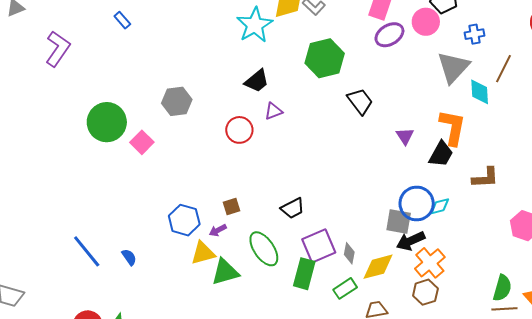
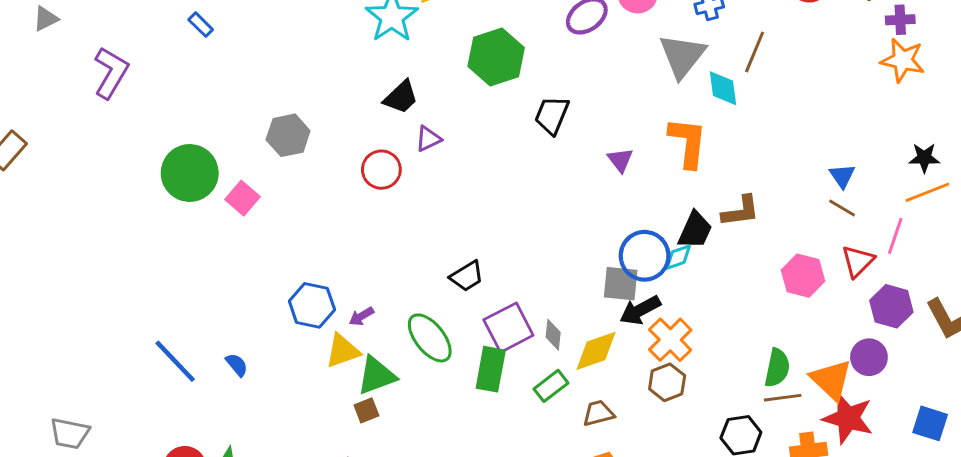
black trapezoid: (360, 101) -> (552, 115), turned -116
black trapezoid: (441, 154) -> (695, 230), moved
brown square: (232, 207) -> (366, 410), moved

